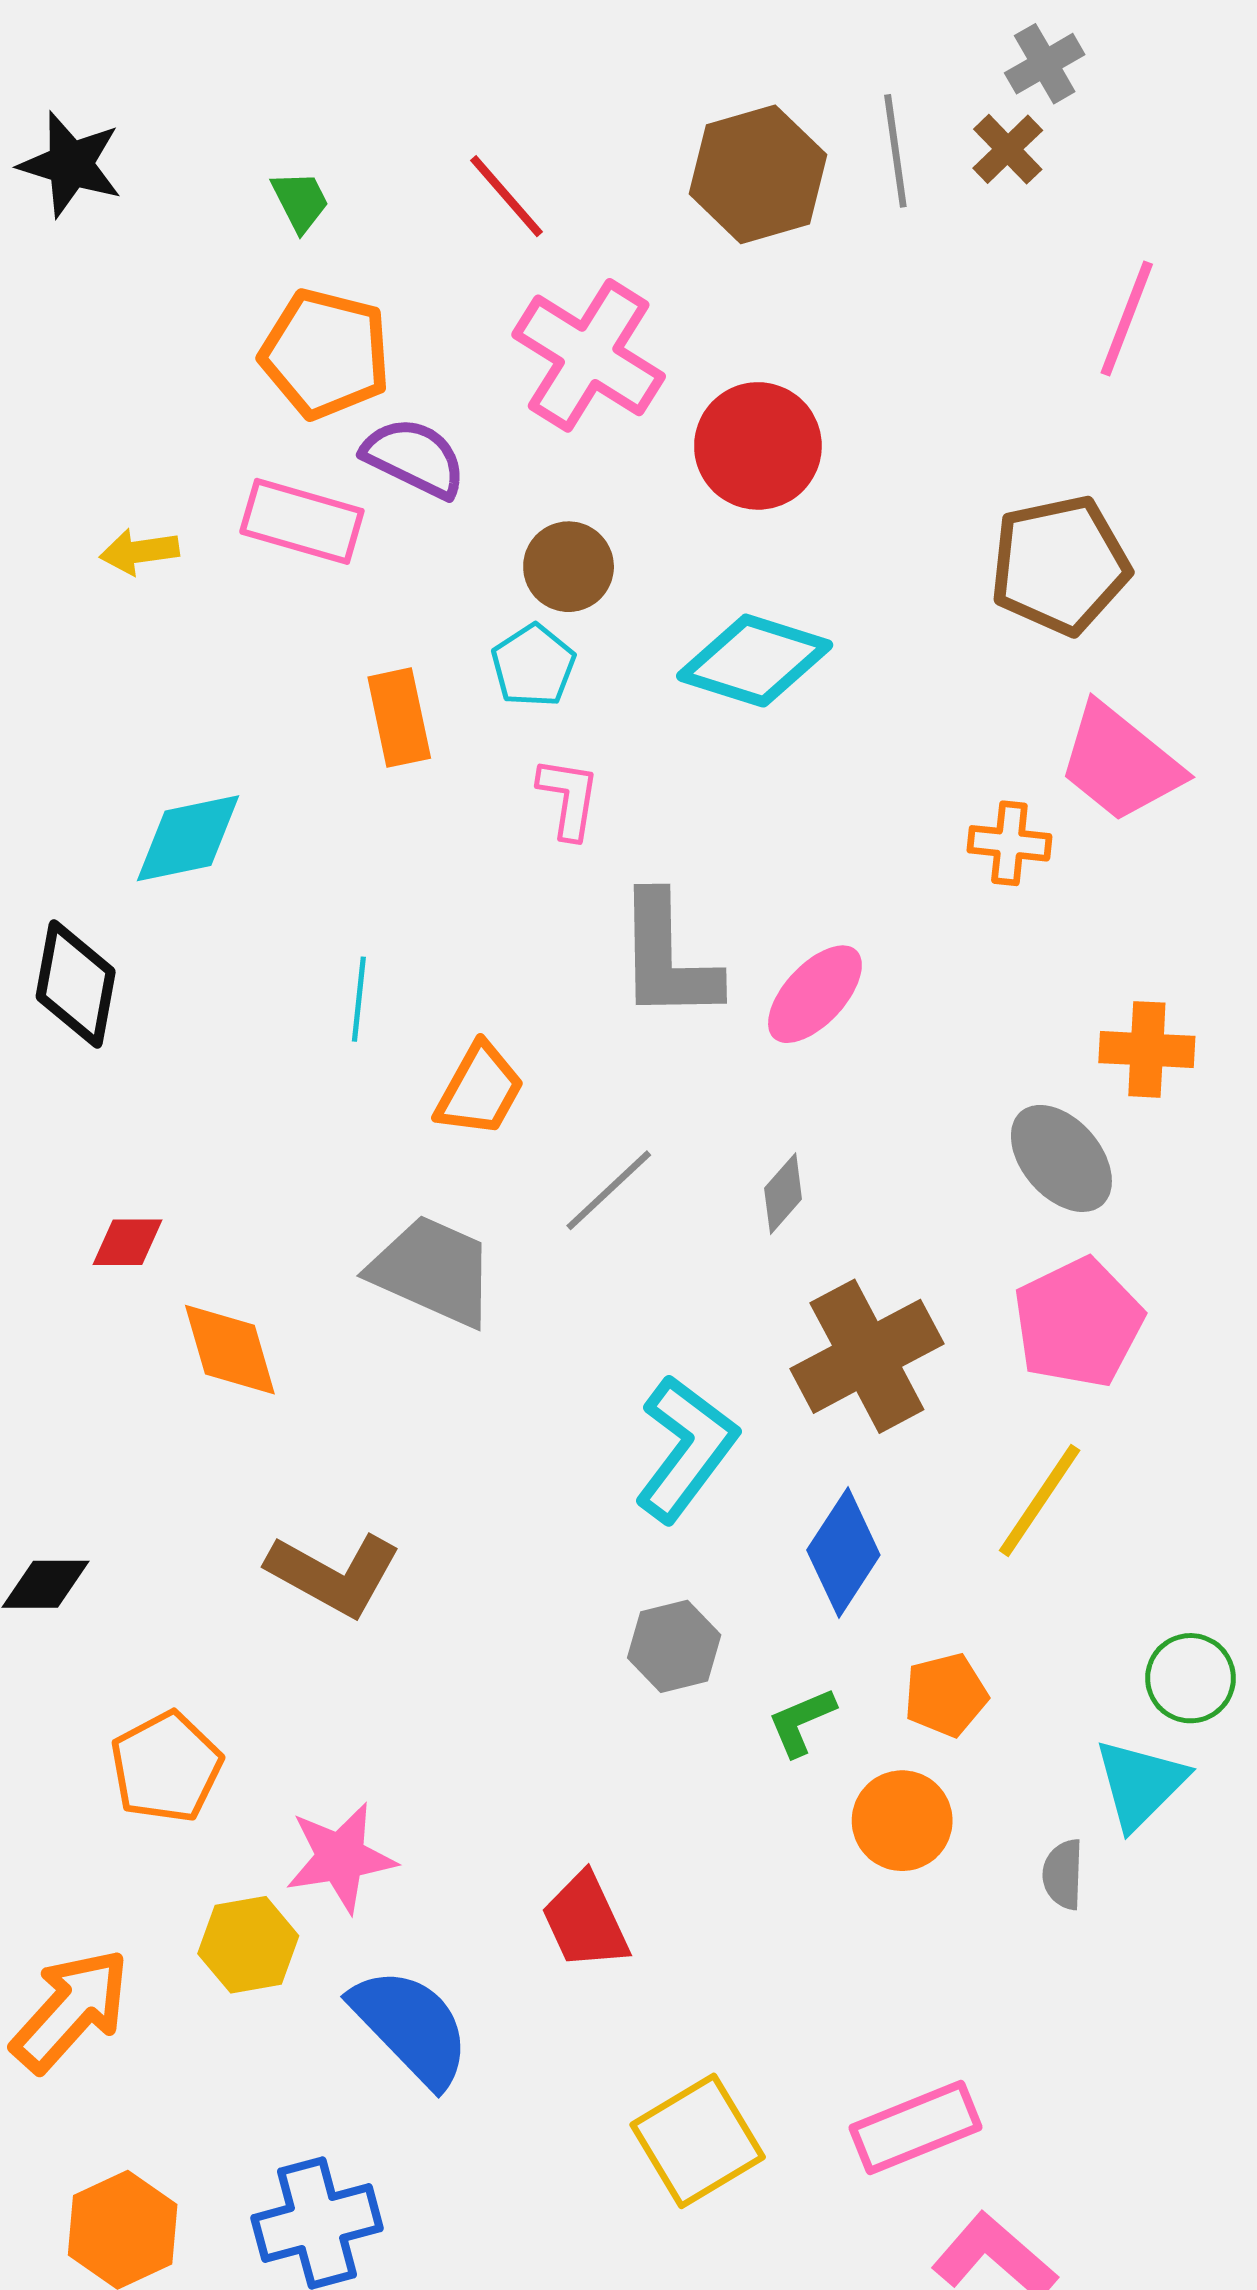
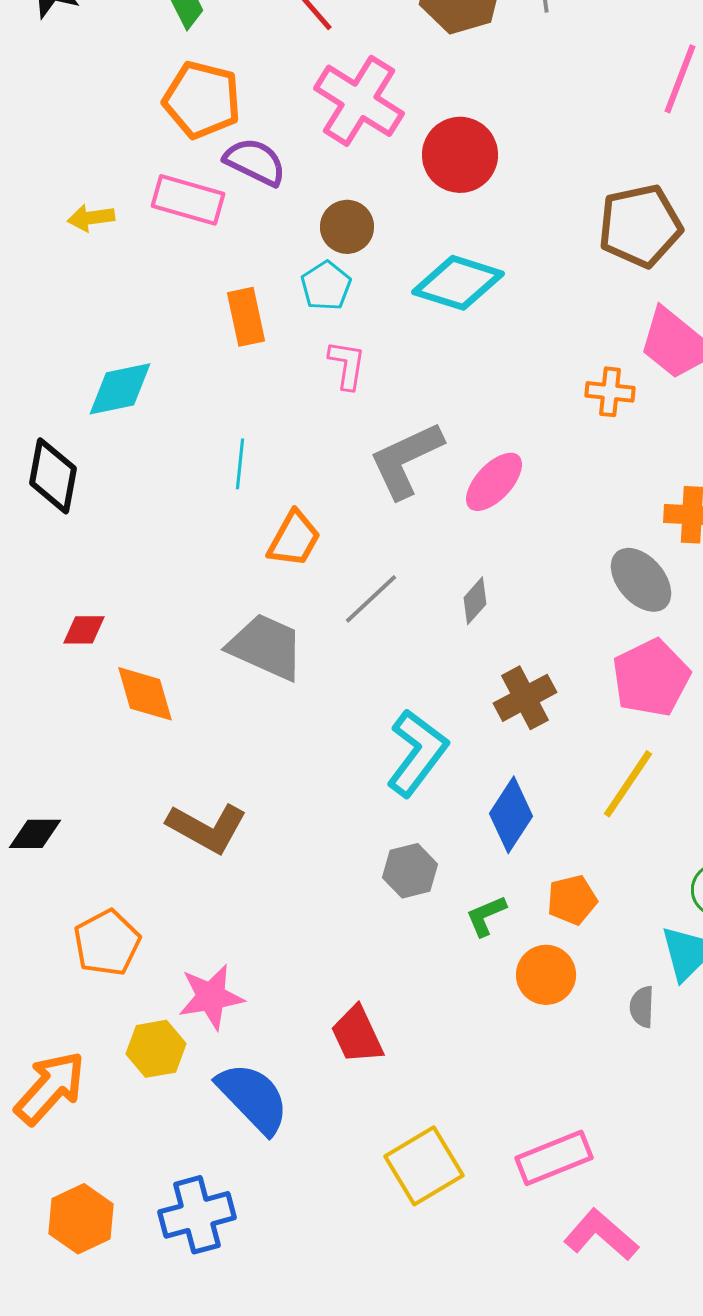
gray L-shape: (667, 957) -> (406, 460), turned 66
cyan line: (359, 999) -> (240, 464), moved
brown cross: (867, 1356) -> (525, 698), size x0.7

